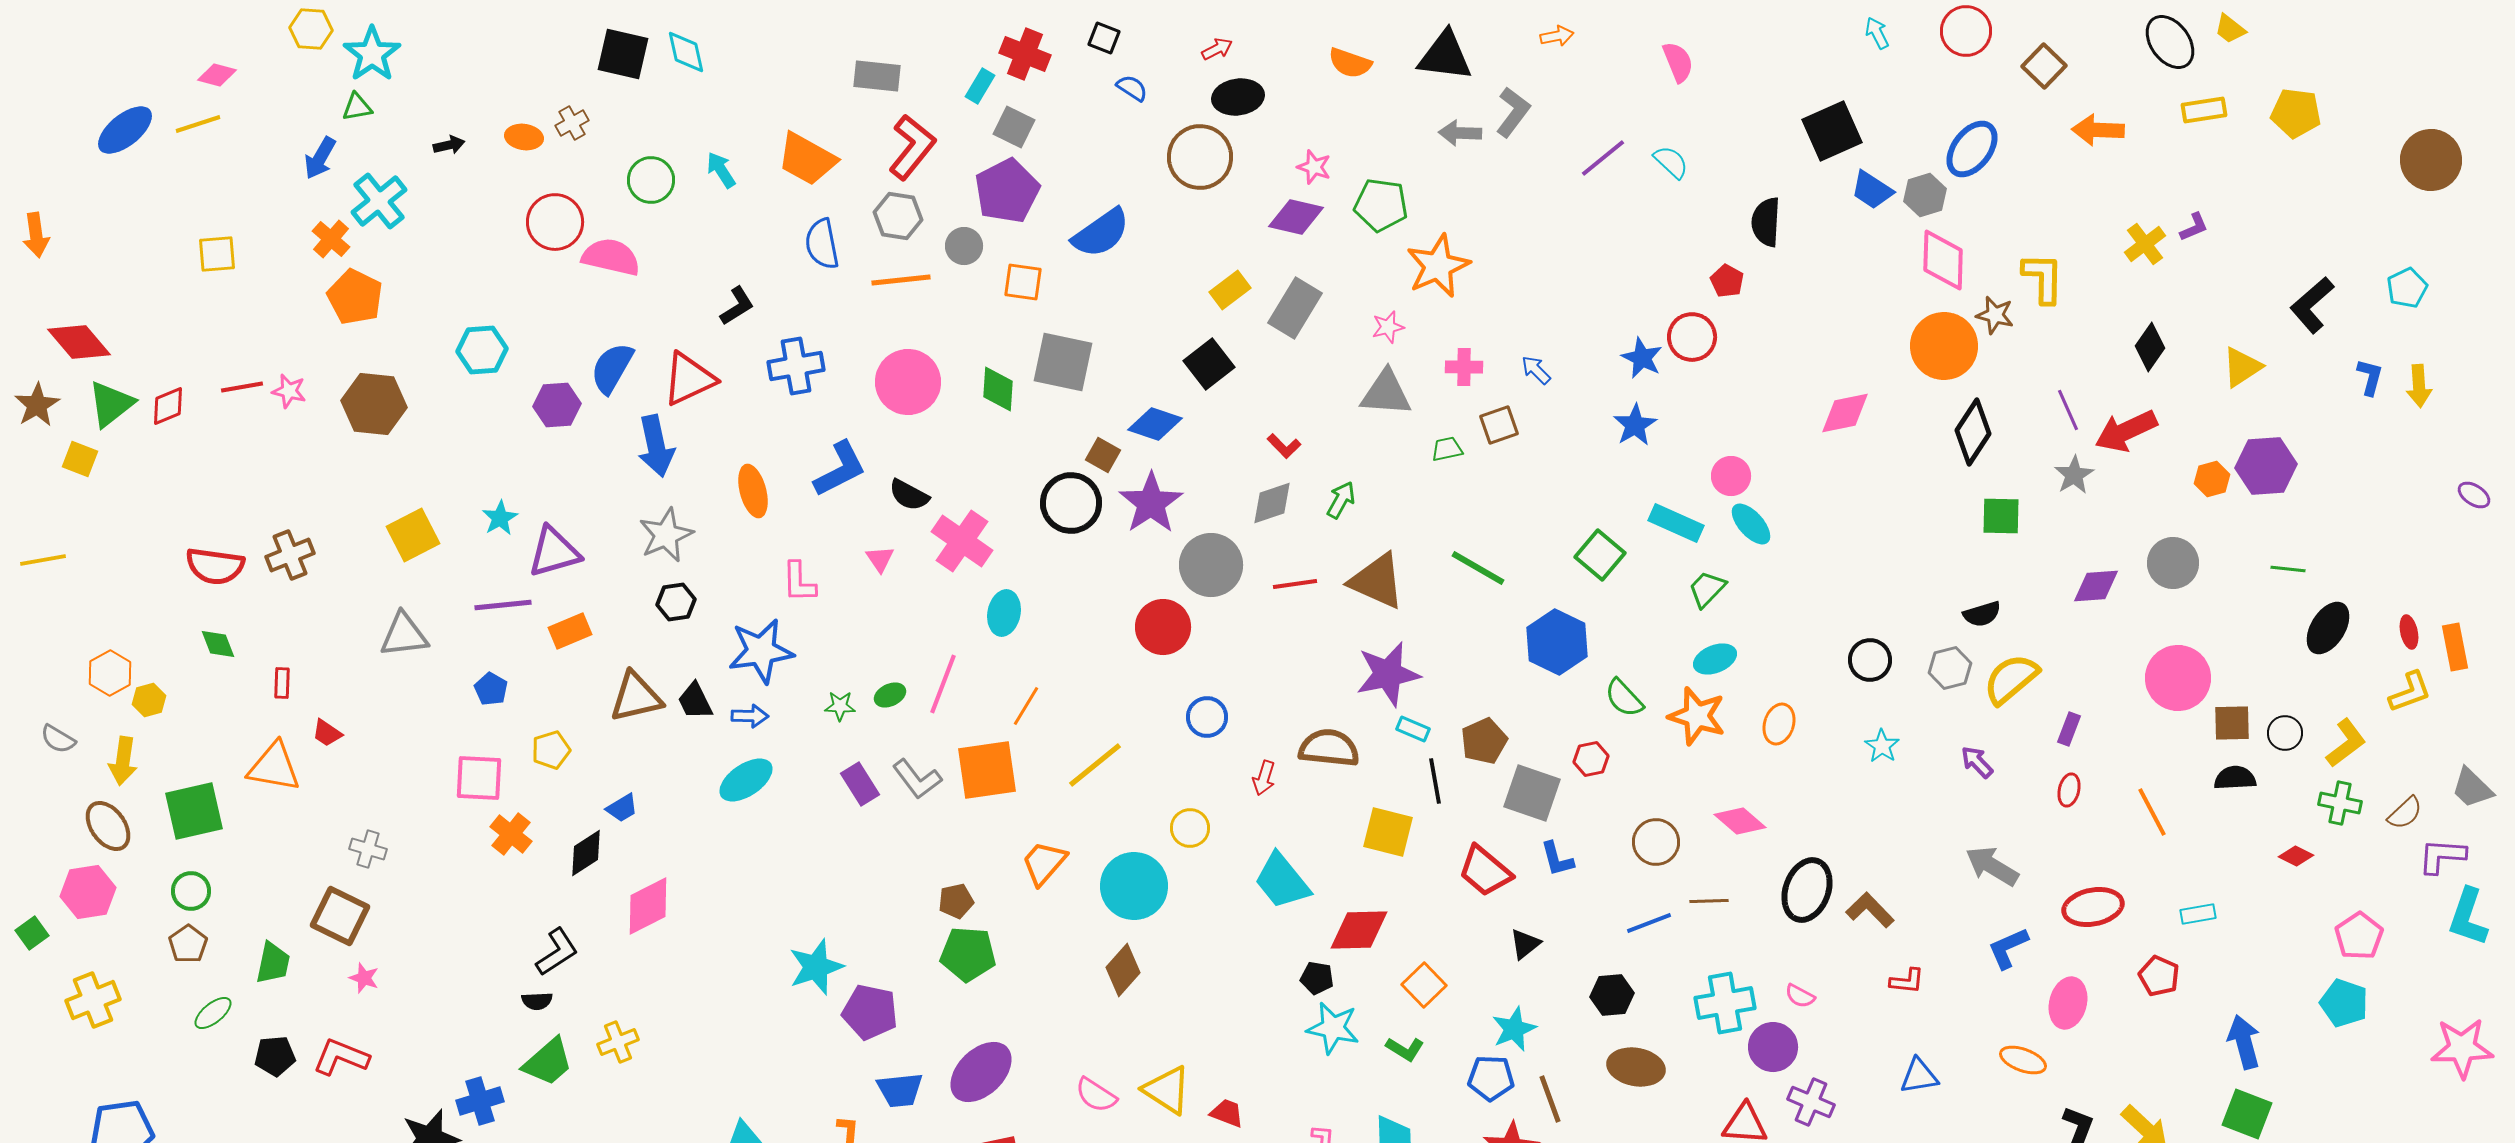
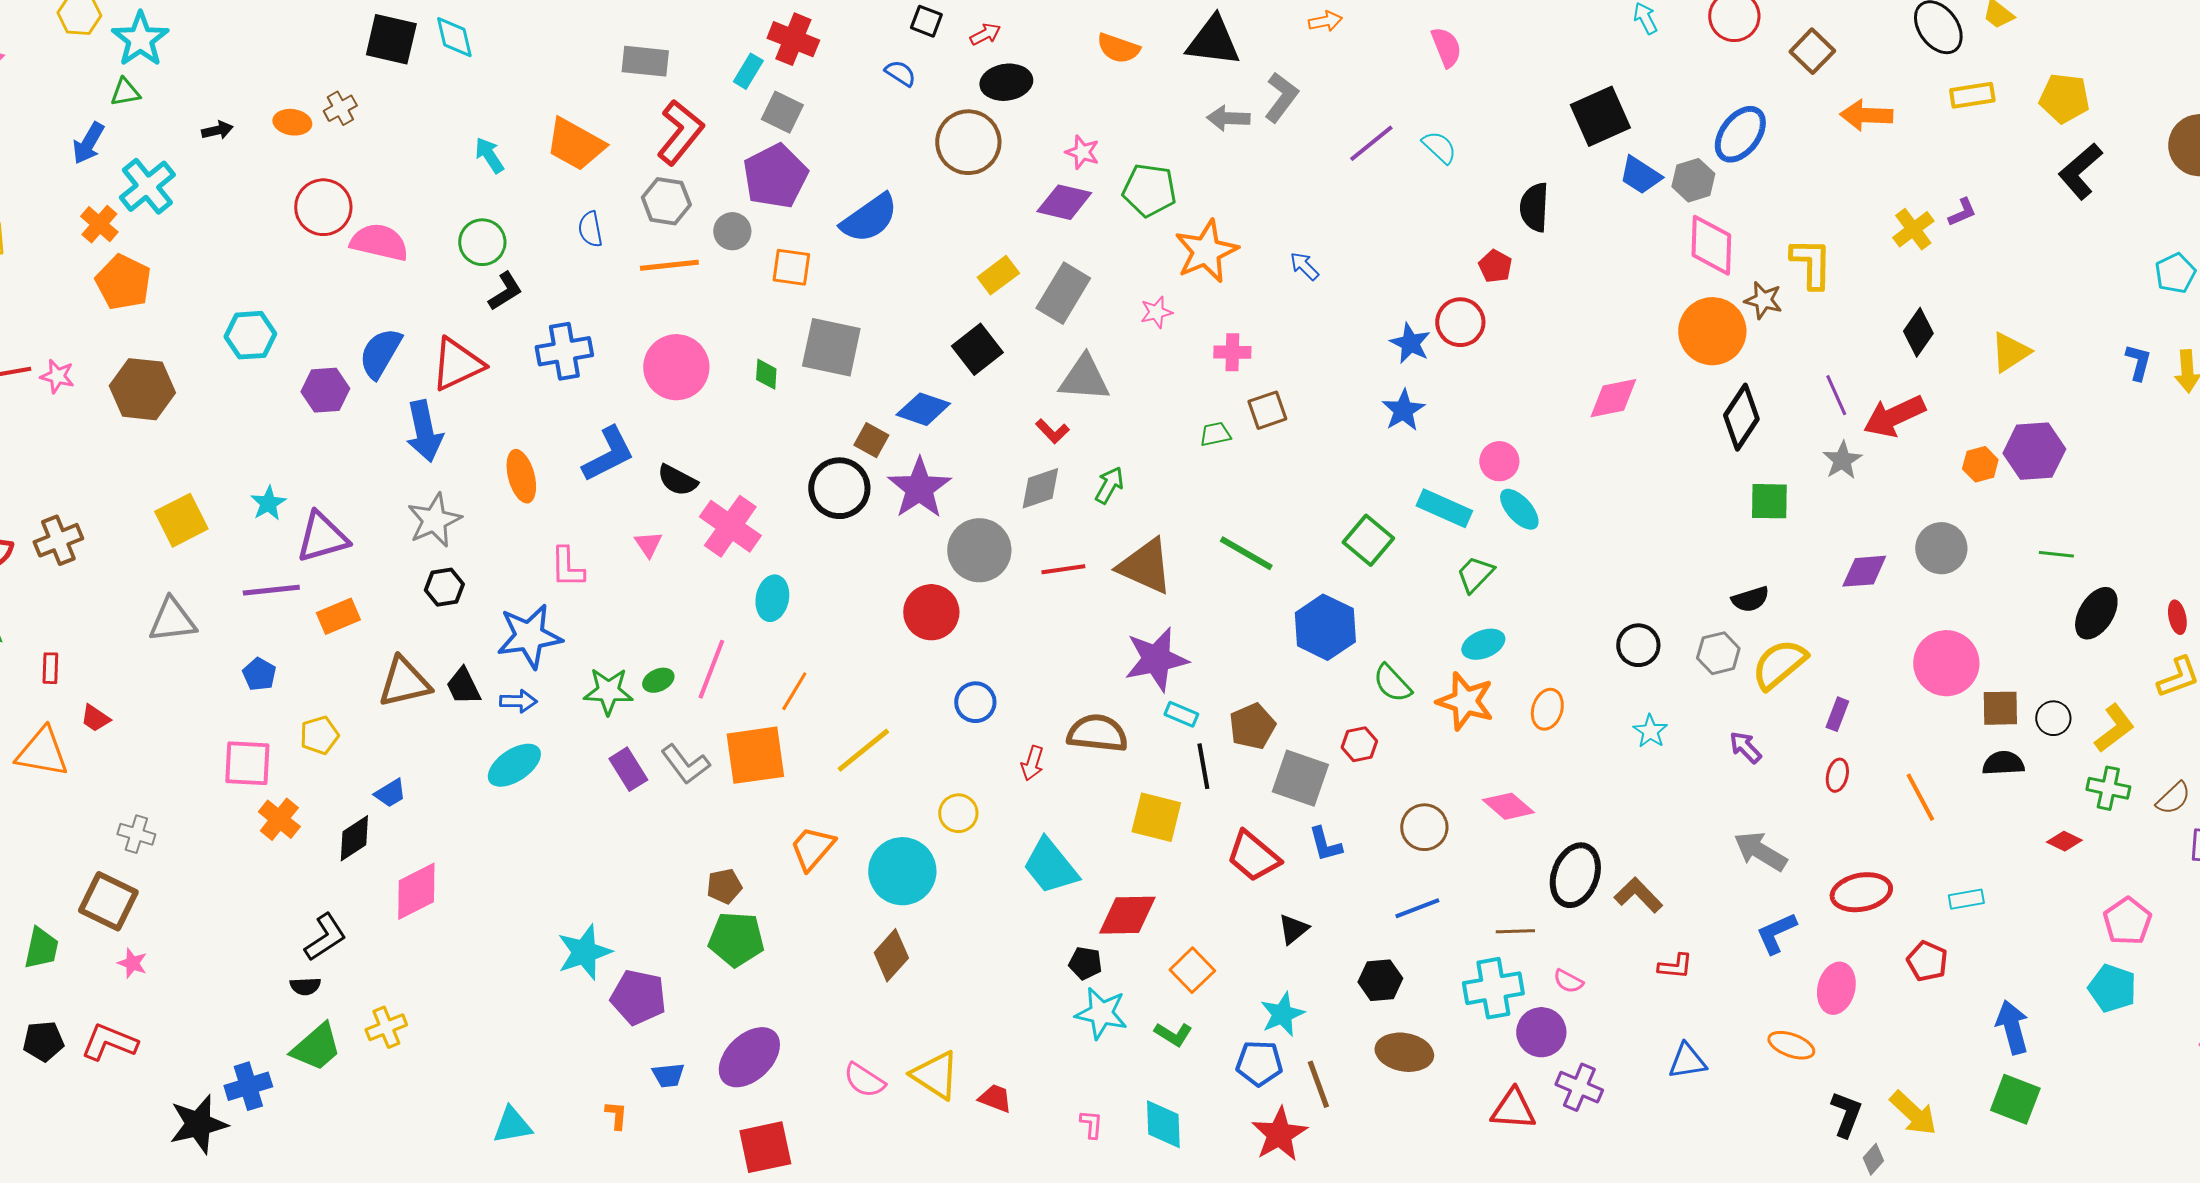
black square: (1104, 38) -> (926, 21), moved
green circle: (651, 180) -> (482, 242), moved
blue semicircle: (822, 244) -> (590, 229), size x0.7
black L-shape: (2312, 305) -> (2080, 171), moved
blue arrow: (1536, 370) -> (1304, 266), moved
green diamond: (998, 389) -> (766, 374), size x0.7
gray triangle: (1386, 393) -> (1084, 378), moved
green star: (840, 706) -> (608, 691), size x1.6
brown line: (1709, 901) -> (1515, 931), moved
blue trapezoid: (900, 1090) -> (668, 1075), size x0.7

